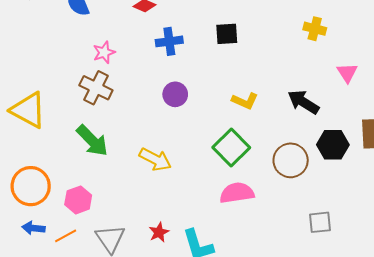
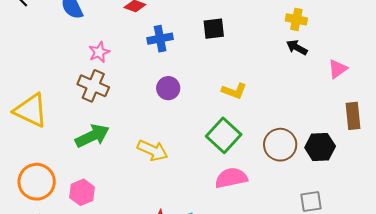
pink triangle: (347, 73) -> (338, 69), moved, turned 30
black arrow: (303, 102) -> (297, 47), moved, size x0.7
green arrow: (92, 141) -> (92, 136), turned -68
black hexagon: (333, 145) -> (320, 147), moved

